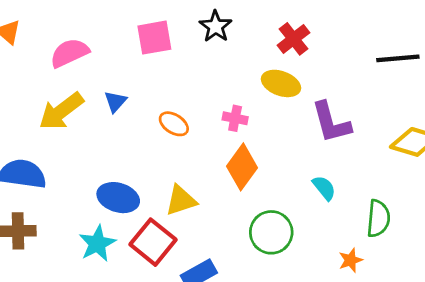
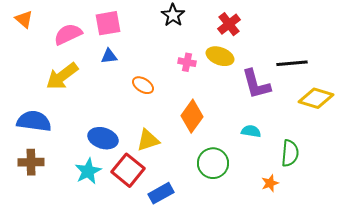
pink square: (154, 38) -> (108, 23), moved
black line: (398, 58) -> (292, 63), moved
blue triangle: (115, 102) -> (109, 56), moved, turned 42
pink cross: (235, 118) -> (187, 62), moved
cyan semicircle: (324, 188) -> (251, 131), turned -42

